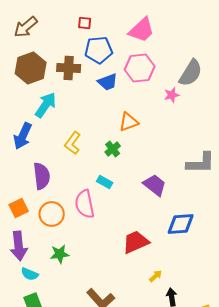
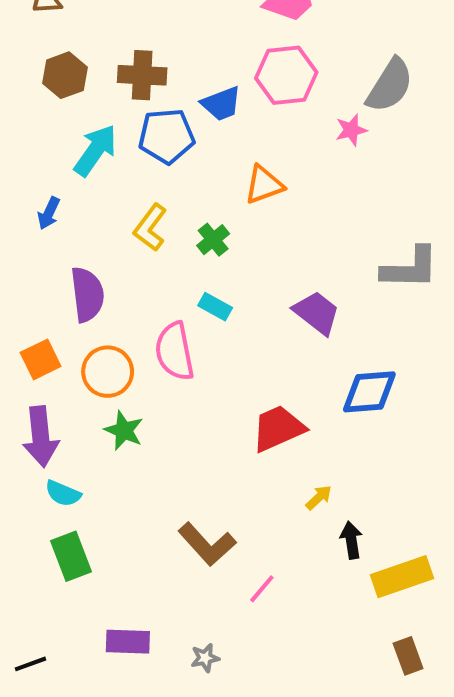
blue pentagon: (99, 50) -> (166, 136), moved
brown hexagon: (31, 68) -> (65, 75), size x0.7
blue arrow: (23, 136) -> (49, 213), size x0.6
green cross: (113, 149) -> (213, 240), moved
green star: (60, 254) -> (124, 430), moved, turned 30

